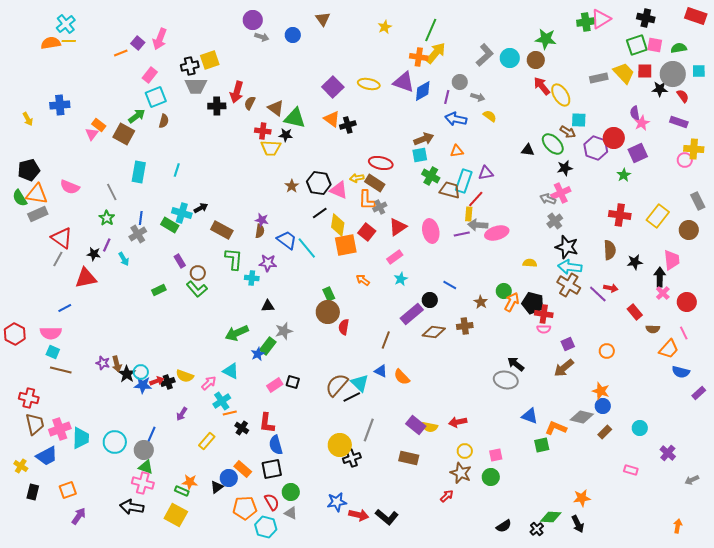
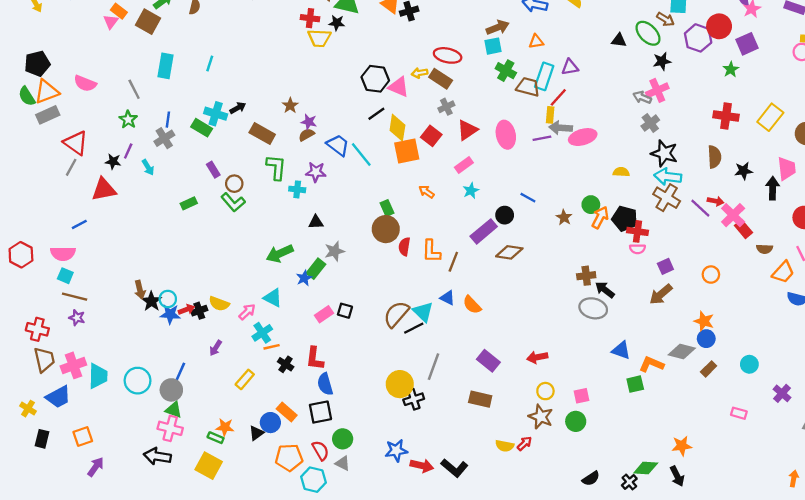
brown star: (292, 186) -> (290, 106), moved
orange triangle: (37, 194) -> (47, 92), turned -30
orange L-shape: (367, 200) -> (431, 251), moved
brown semicircle: (260, 231) -> (307, 135), turned -128
pink cross: (663, 293) -> (733, 215), moved, size x1.5
brown cross: (465, 326) -> (586, 276), moved
purple star: (103, 363) -> (77, 318), moved
yellow semicircle: (430, 427) -> (505, 446), moved

